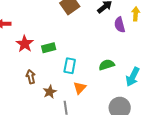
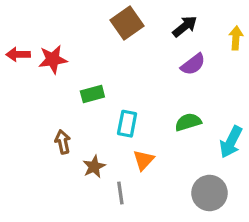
purple semicircle: (120, 25) -> (193, 64), moved, turned -112
red star: (25, 44) -> (53, 59), moved, turned 30

